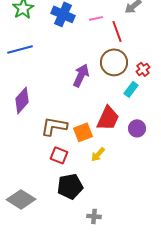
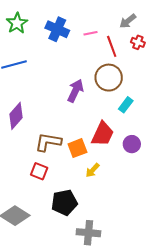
red cross: (143, 69) -> (138, 42), moved, turned -32
red square: (59, 155) -> (39, 171), moved
gray cross: (94, 216) -> (88, 233), size x1.6

